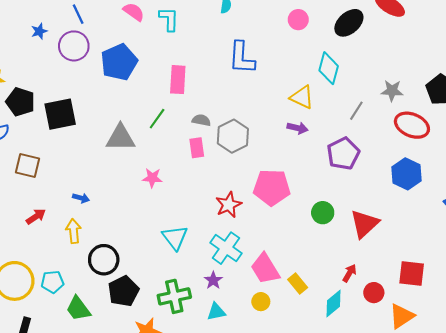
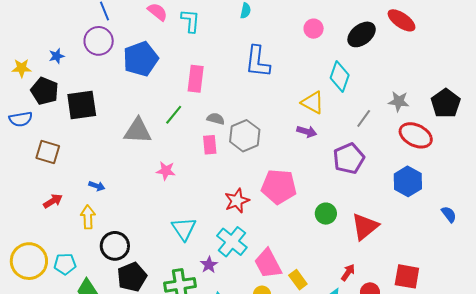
blue star: (39, 31) -> (57, 56), moved
purple star: (213, 280) -> (209, 265), moved

